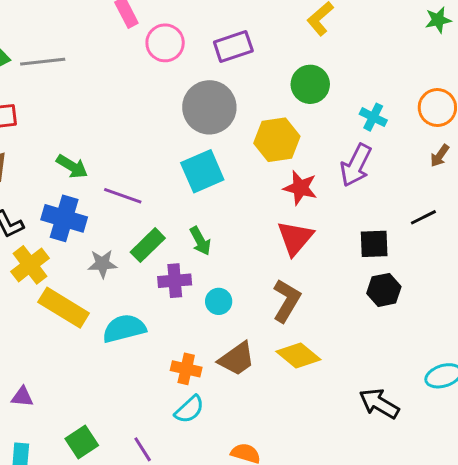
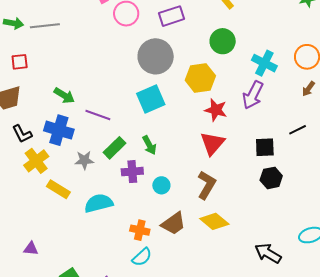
cyan cross: (373, 117) -> (264, 63), size x1.4
yellow rectangle: (64, 308) -> (58, 189), size x0.7

